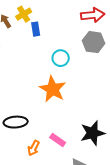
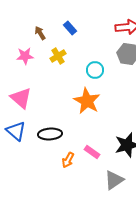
yellow cross: (24, 14) -> (58, 56), moved
blue rectangle: (36, 29) -> (70, 28), moved, turned -32

